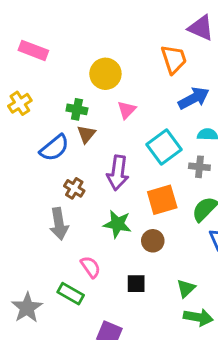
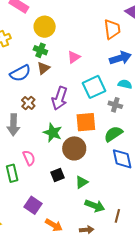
yellow circle: (105, 74) -> (45, 27), moved
brown circle: (153, 241) -> (74, 148), size x1.5
black square: (136, 284) -> (57, 175), turned -32
green triangle: (186, 288) -> (82, 182), moved
green rectangle: (71, 294) -> (12, 173), turned 36

